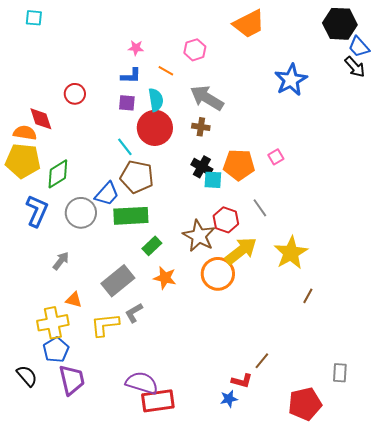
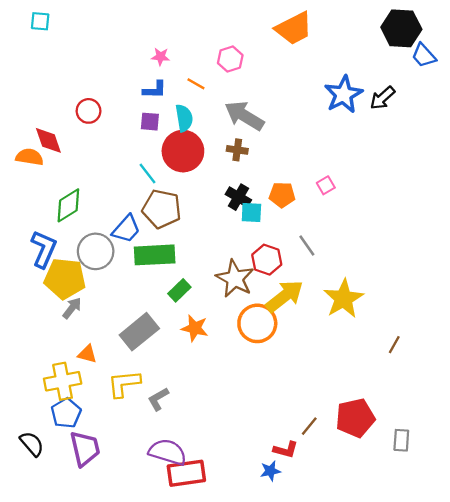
black arrow: (355, 67) -> (382, 98), moved, turned 90
yellow pentagon: (23, 161) -> (65, 279), moved
orange pentagon: (239, 165) -> (282, 195), size x0.7
brown line: (308, 296) -> (394, 345), moved
gray L-shape: (134, 313) -> (158, 399), moved
red pentagon: (305, 404) -> (355, 418), moved

